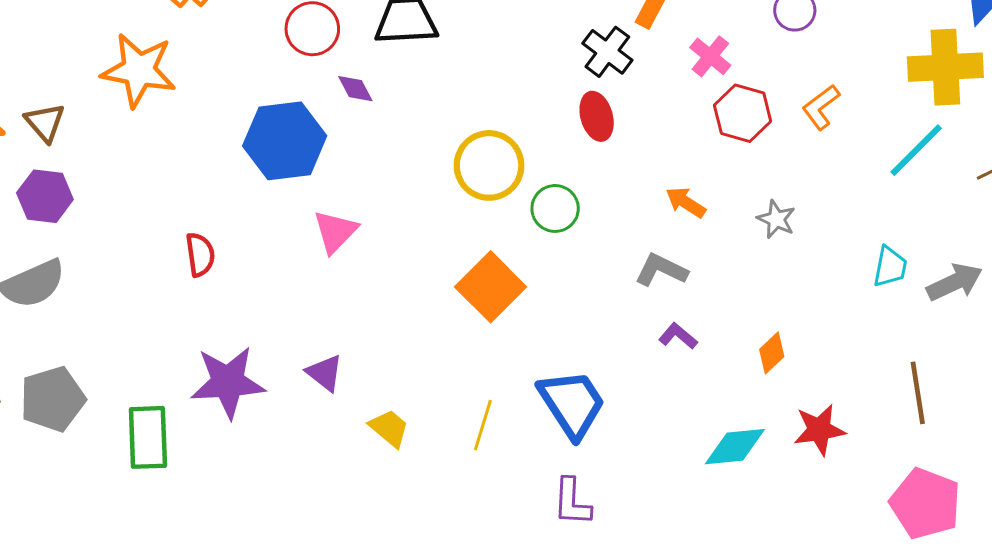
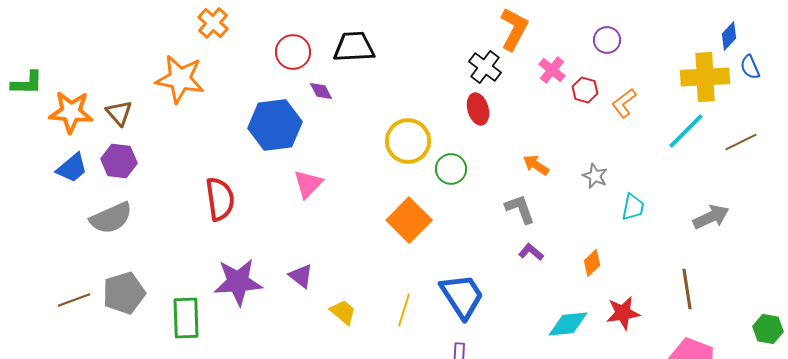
red hexagon: (743, 113) -> (585, 90), moved, size x0.7
red semicircle: (200, 255) -> (220, 199), size x1.5
cyan trapezoid: (890, 267) -> (633, 207), moved
gray L-shape: (661, 270) -> (520, 209), turned 44

